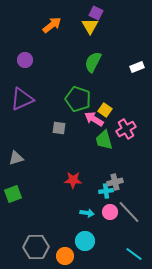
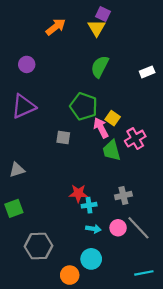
pink arrow: (94, 119) -> (101, 128), turned 30
cyan cross: (106, 191) -> (89, 205), moved
gray hexagon: (36, 247) -> (39, 246), moved
cyan line: (134, 254) -> (144, 273), turned -48

